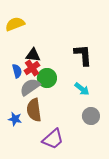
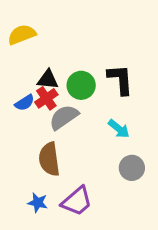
blue semicircle: (17, 71) -> (25, 103), turned 72
green circle: (47, 78) -> (81, 85), moved
gray semicircle: (30, 87) -> (64, 117), moved
blue star: (15, 119) -> (38, 203), moved

